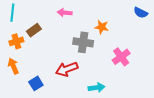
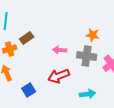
pink arrow: (65, 13) -> (60, 50), moved
gray cross: (83, 42) -> (87, 56), moved

